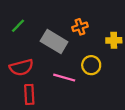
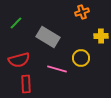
orange cross: (80, 27) -> (82, 12), moved

